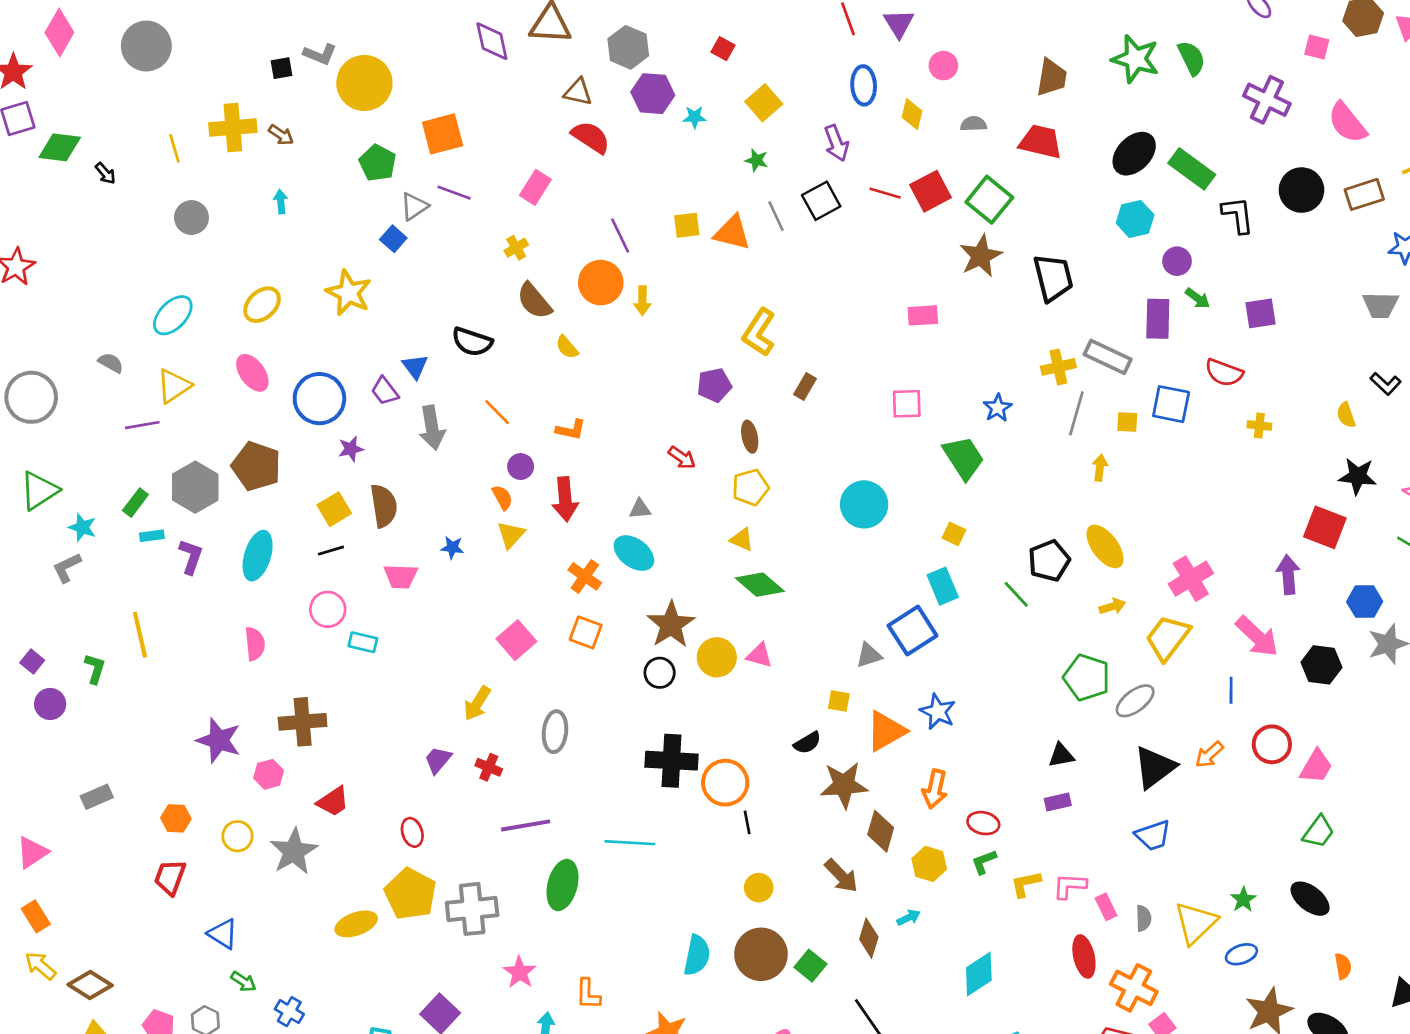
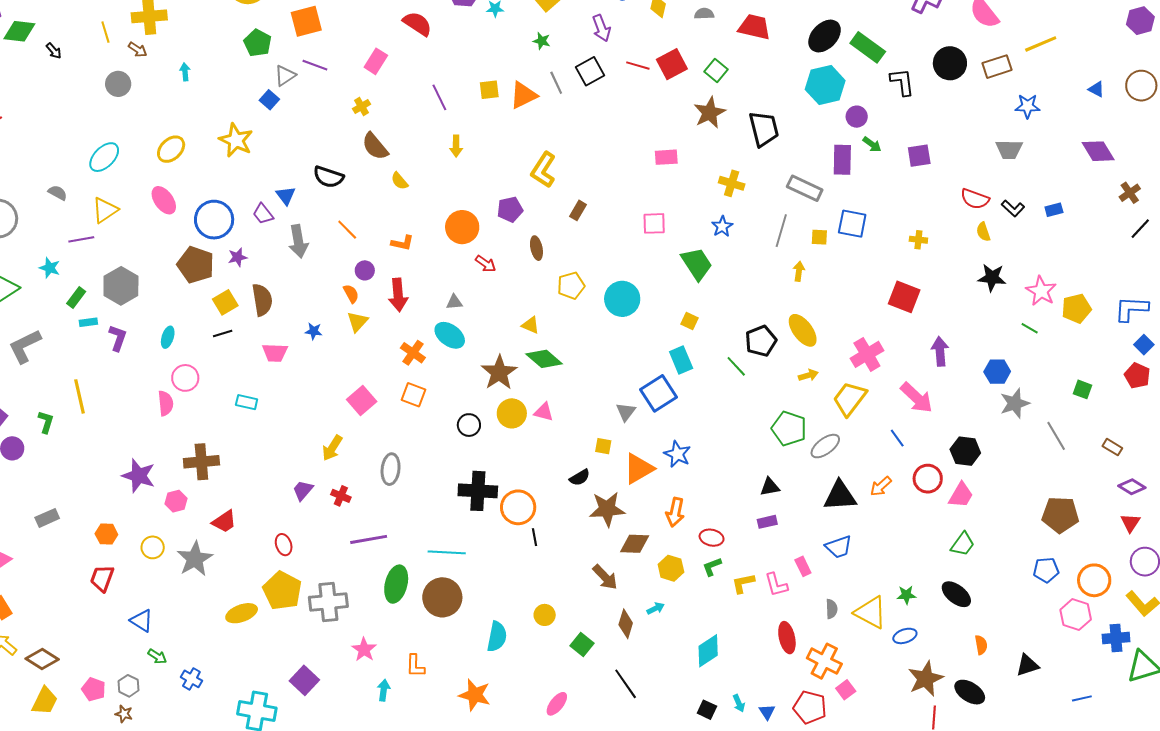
brown arrow: (281, 135) -> (138, 50), moved
green square: (989, 200) -> (716, 71), size x0.7
cyan hexagon: (1135, 219) -> (825, 85), size x1.4
orange triangle: (732, 233) -> (523, 95), turned -40
orange circle: (601, 283) -> (462, 227), moved
yellow cross: (1058, 367) -> (732, 183), moved, turned 30
red semicircle: (1224, 373) -> (975, 199), moved
brown pentagon: (256, 466) -> (196, 265), moved
yellow pentagon: (750, 487) -> (571, 286), moved
cyan star: (82, 527) -> (50, 268), moved
red square: (1325, 527) -> (904, 297), moved
cyan ellipse: (258, 556) -> (168, 337), size x0.6
gray L-shape: (67, 568) -> (25, 346), size x1.5
pink circle: (328, 609) -> (185, 378), moved
brown star: (671, 625) -> (499, 373), moved
gray triangle: (869, 655) -> (626, 412), turned -35
black hexagon: (1321, 665) -> (965, 451), moved
blue line: (1231, 690) -> (897, 438), turned -36
black triangle: (1155, 767) -> (840, 496), turned 33
brown diamond: (881, 831) -> (635, 544), turned 76
pink L-shape: (1070, 886) -> (776, 585), turned -108
yellow circle: (759, 888) -> (545, 615), moved
green star: (1243, 900) -> (906, 595), turned 30
pink rectangle: (1106, 907) -> (803, 566), moved
yellow triangle: (1196, 923) -> (871, 612), turned -48
brown circle: (761, 954) -> (442, 597), moved

